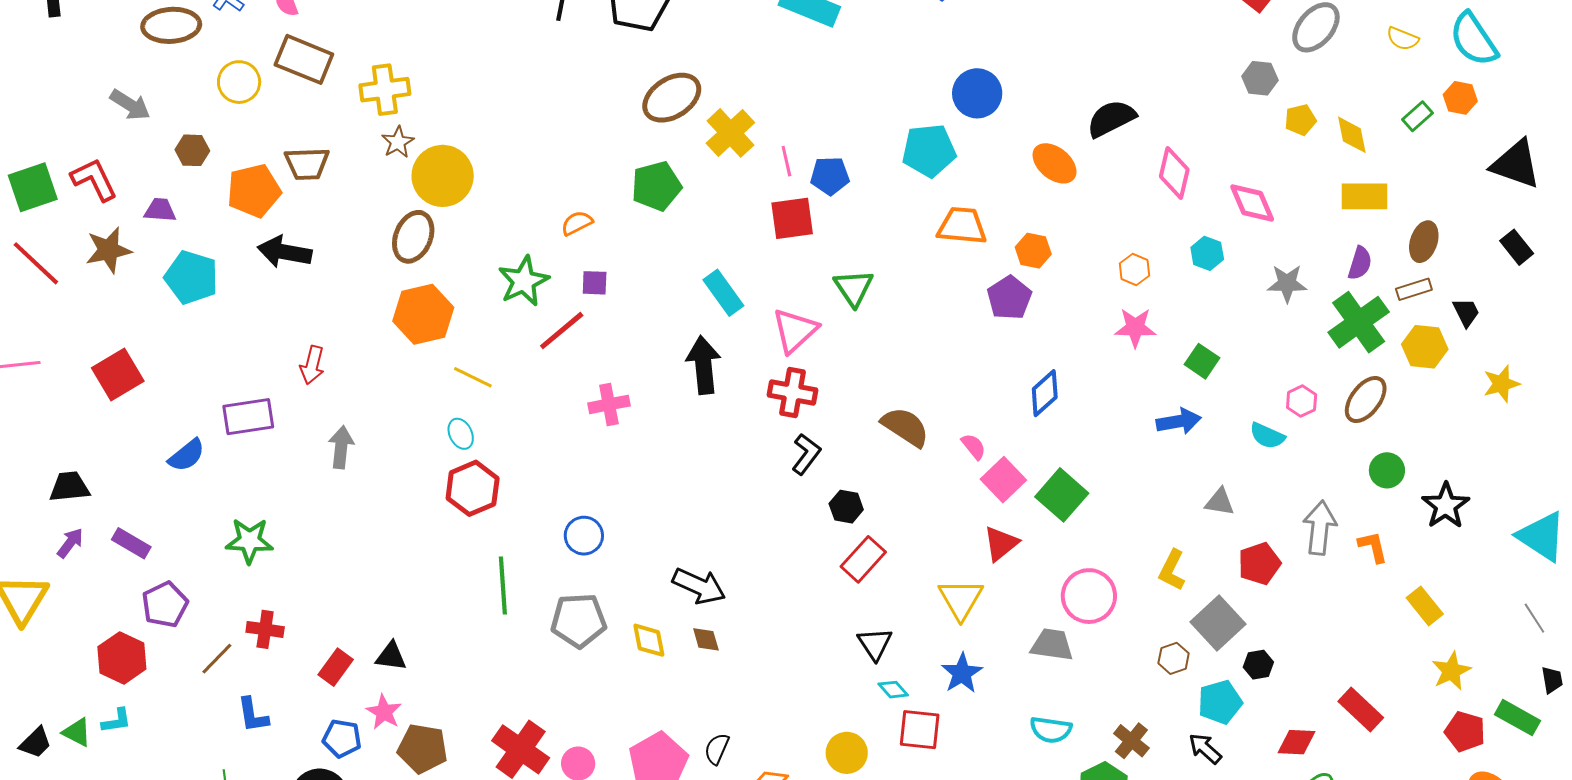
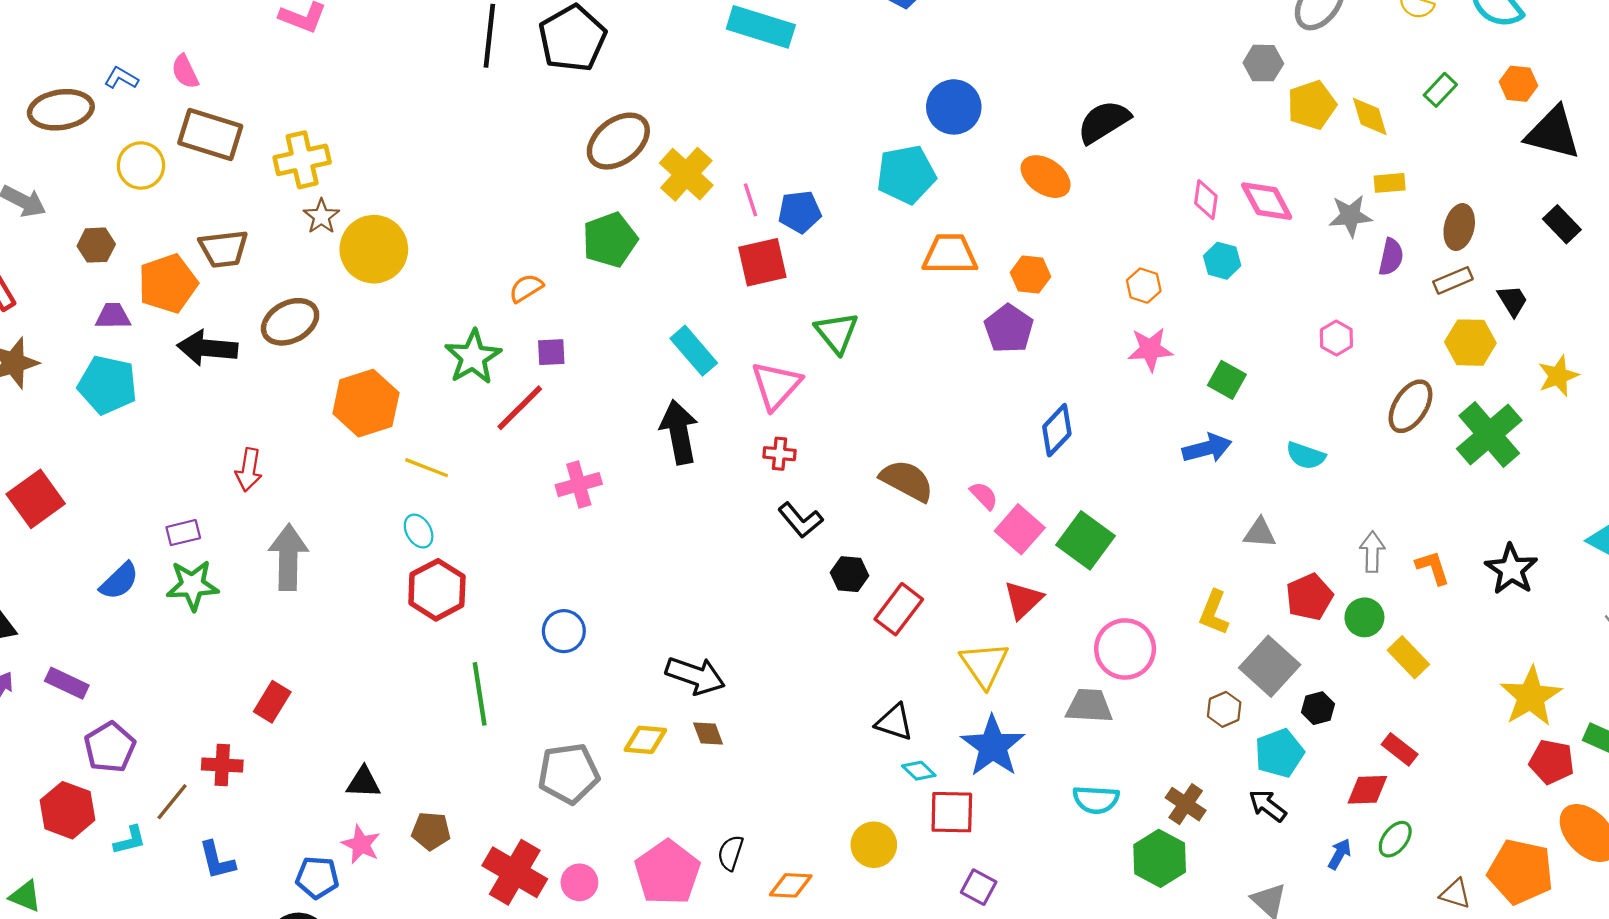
orange hexagon: (1460, 98) -> (1518, 84), moved
yellow pentagon: (1300, 120) -> (1312, 105), size x1.4
pink diamond: (1174, 173) -> (1206, 200), moved, size x0.7
yellow rectangle: (1364, 196) -> (1390, 183), size x0.6
purple trapezoid: (160, 210) -> (113, 316), moved
brown ellipse: (413, 237) -> (290, 322), moved, turned 45
gray star: (1287, 283) -> (1350, 216), moved
green cross: (1359, 322) -> (1489, 434), moved
red cross: (793, 392) -> (780, 454), size x0.6
pink hexagon: (1302, 401) -> (1336, 338), moved
purple rectangle: (248, 417) -> (183, 533), size x0.6
gray arrow: (341, 447) -> (288, 557), size x1.4
black L-shape: (806, 454) -> (800, 520), turned 108
green circle: (1387, 470) -> (1364, 617), moved
black star: (1446, 506) -> (1511, 569), moved
gray arrow: (1320, 528) -> (1372, 552), size x0.7
green star: (249, 541) -> (192, 585), moved
red rectangle: (863, 559) -> (899, 609), moved
yellow rectangle: (1425, 606) -> (1408, 657), moved
gray pentagon: (579, 620) -> (569, 773), moved
yellow diamond: (649, 640) -> (645, 740), turned -69
black triangle: (875, 644) -> (894, 722), turned -33
red rectangle: (336, 667) -> (272, 702), moved
yellow star: (1451, 671) -> (1531, 697), size x1.4
blue star: (962, 673) -> (993, 746), size x1.4
red rectangle: (1361, 710) -> (1400, 749), moved, size x0.7
cyan L-shape: (116, 721) -> (130, 840), moved
brown pentagon: (423, 749) -> (431, 831), moved, size x0.7

